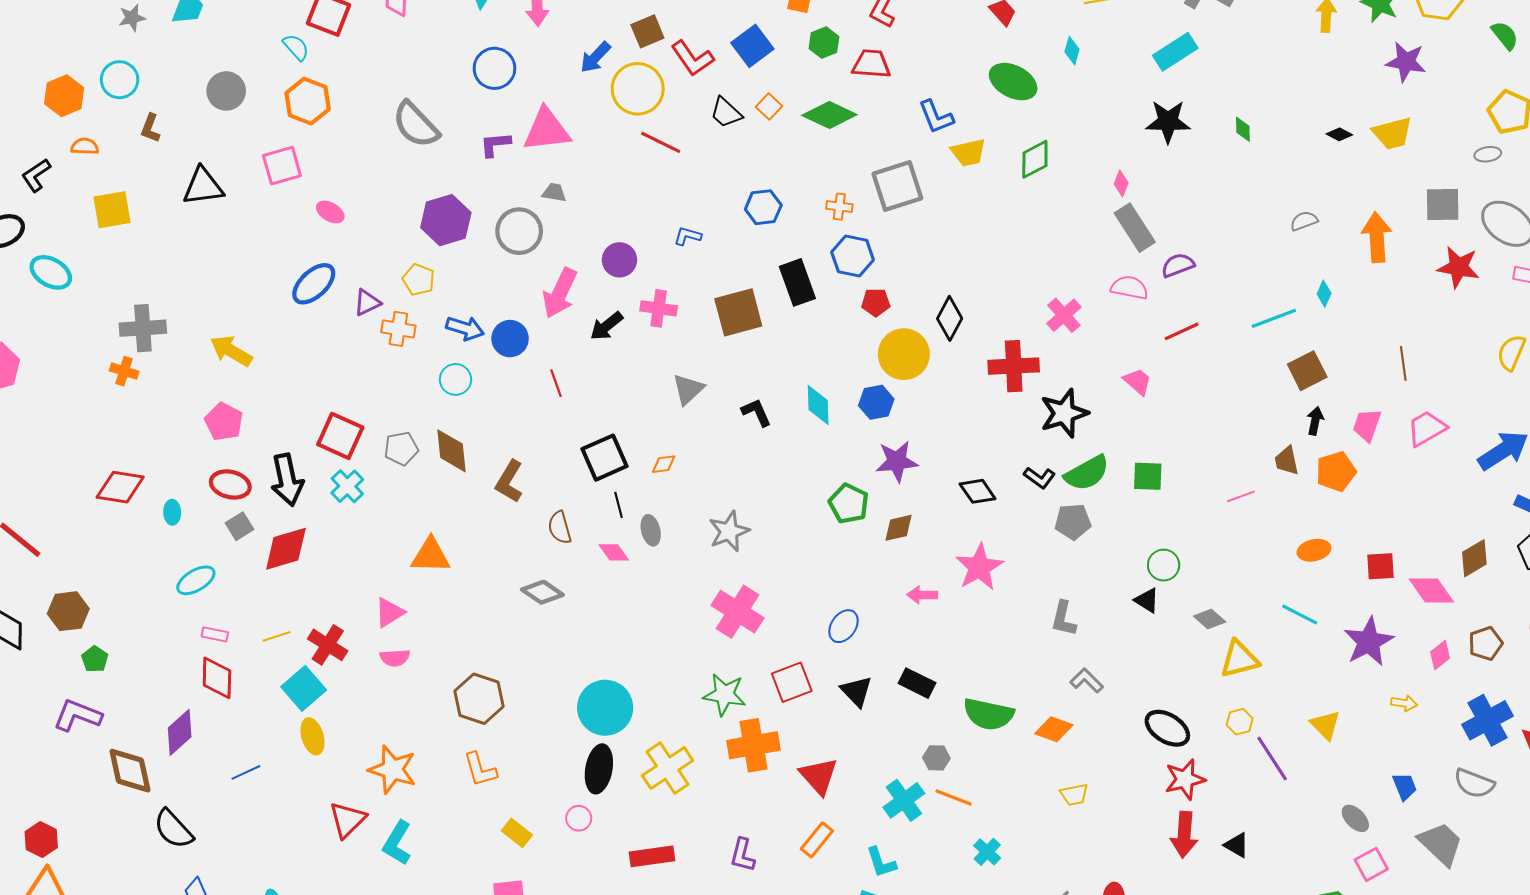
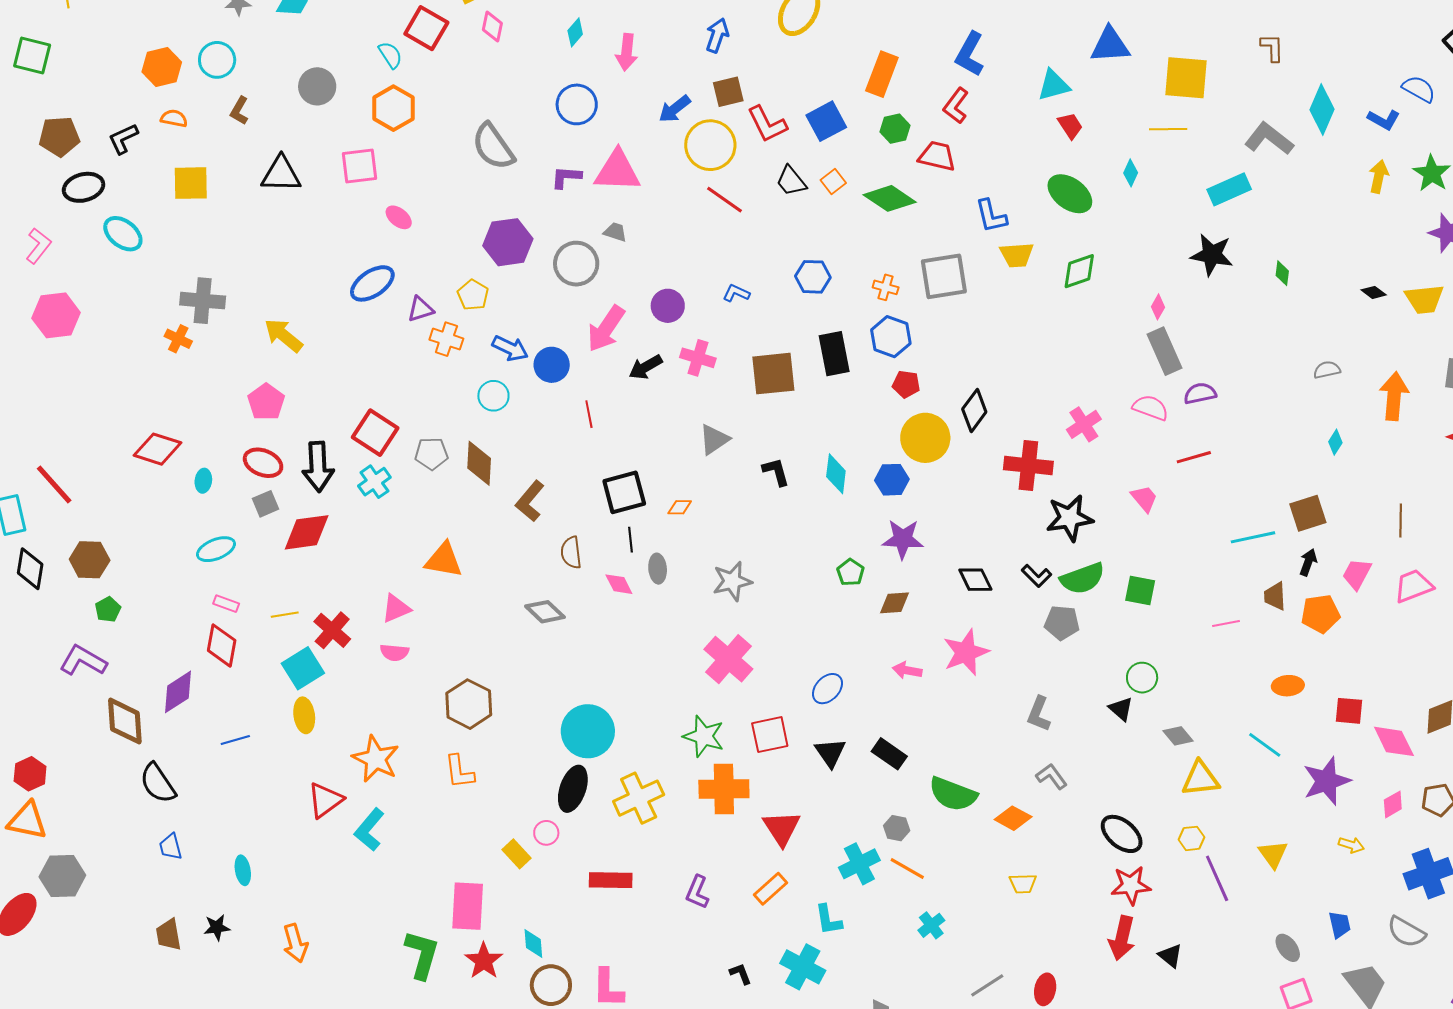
cyan line: (1274, 318) -> (1253, 537), moved
green pentagon: (849, 504) -> (851, 572), size x0.7
yellow rectangle: (517, 833) -> (517, 854), moved

